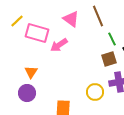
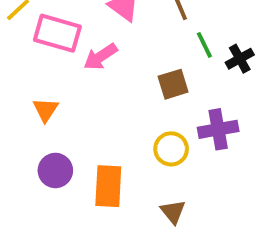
brown square: (109, 59) -> (173, 84), moved
purple circle: (27, 93) -> (55, 170), moved

